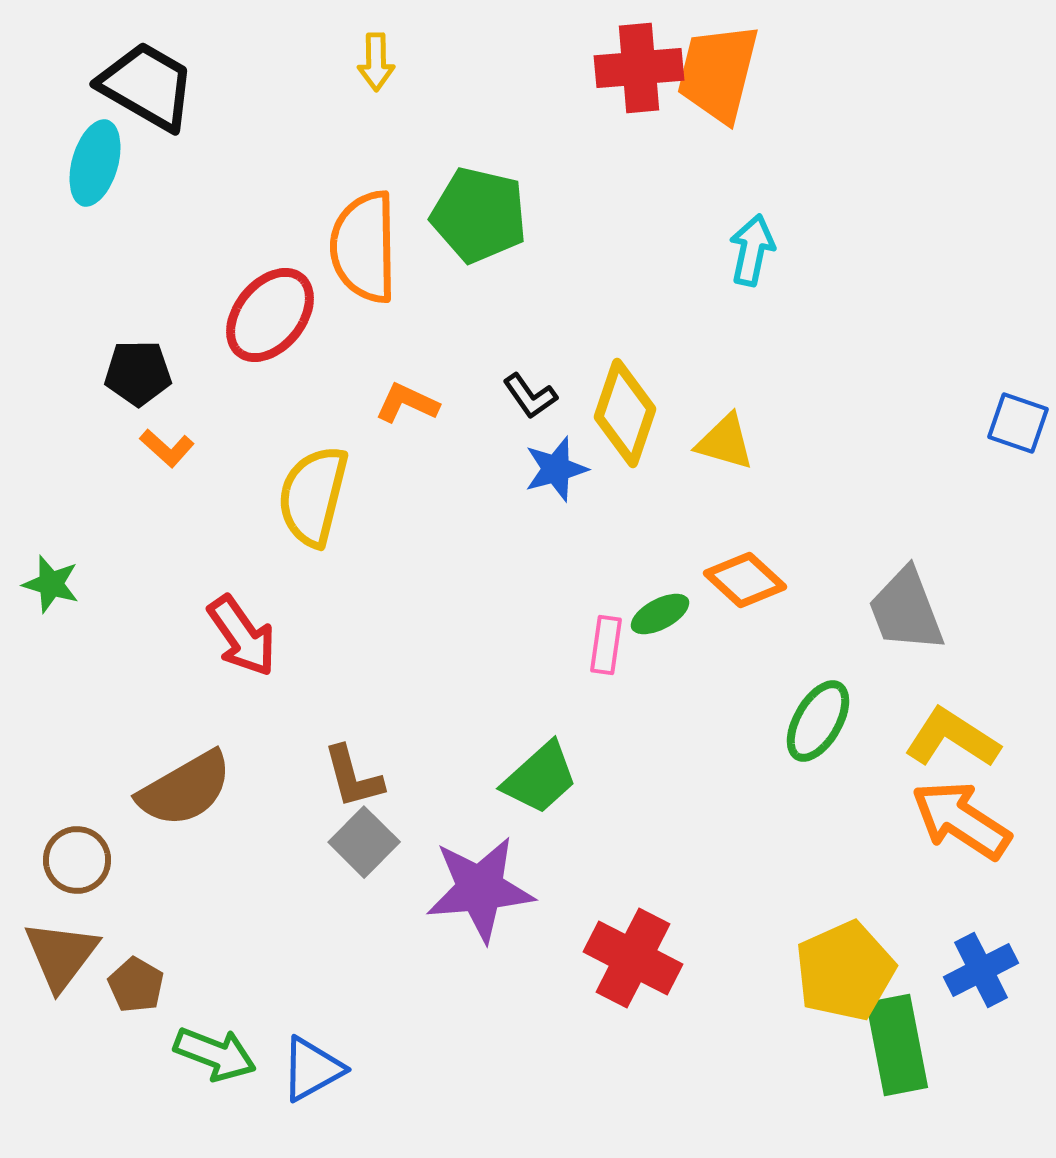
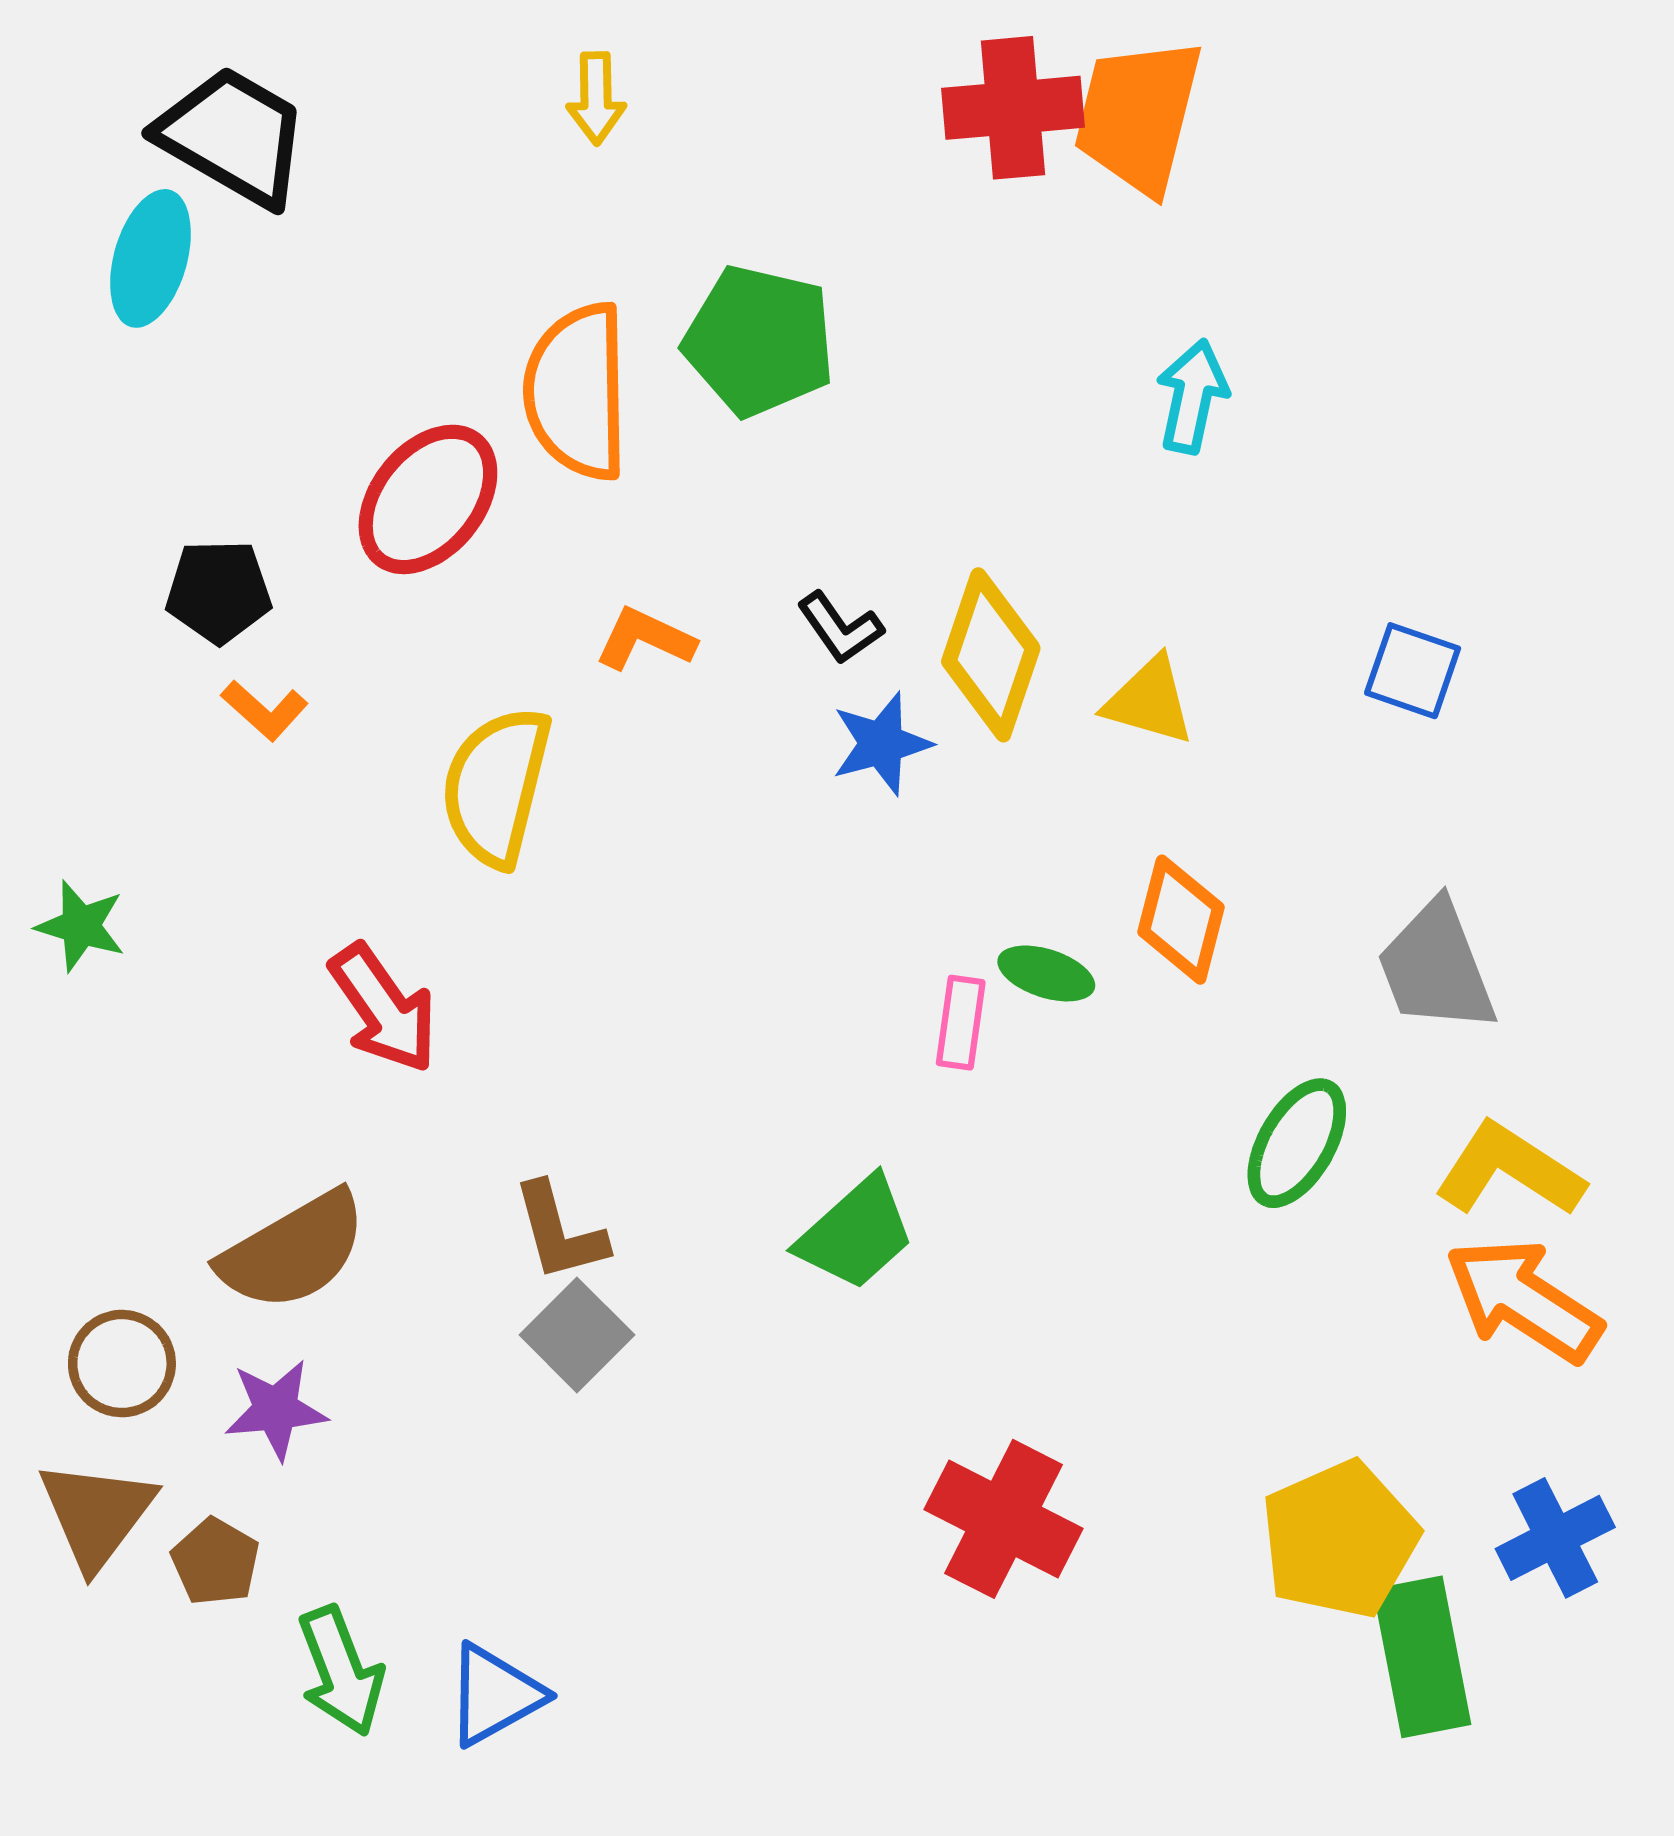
blue square: (1018, 423) -> (1413, 671), moved
orange diamond: (745, 580) -> (1181, 920), turned 62
green ellipse: (660, 614) -> (1046, 973), turned 46
purple star: (480, 889) -> (276, 1410), moved, size x0.6
green arrow: (215, 1054) -> (341, 1671), turned 48

